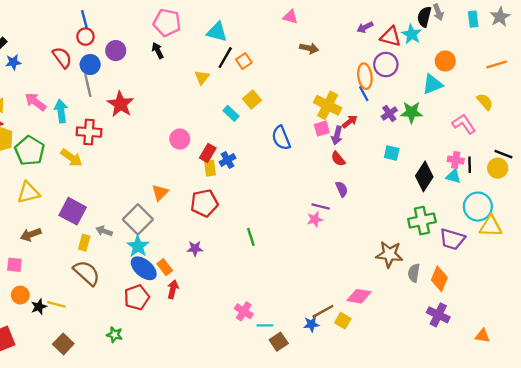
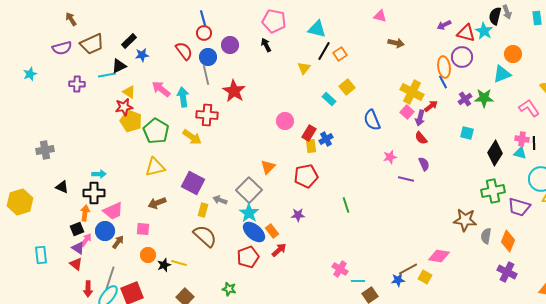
pink square: (322, 129) -> (407, 112), turned -32
pink star: (315, 219) -> (390, 157), moved
red arrow: (173, 289) -> (279, 250), turned 35

